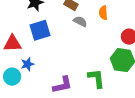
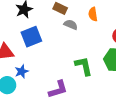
green L-shape: (96, 78) -> (84, 66), moved

